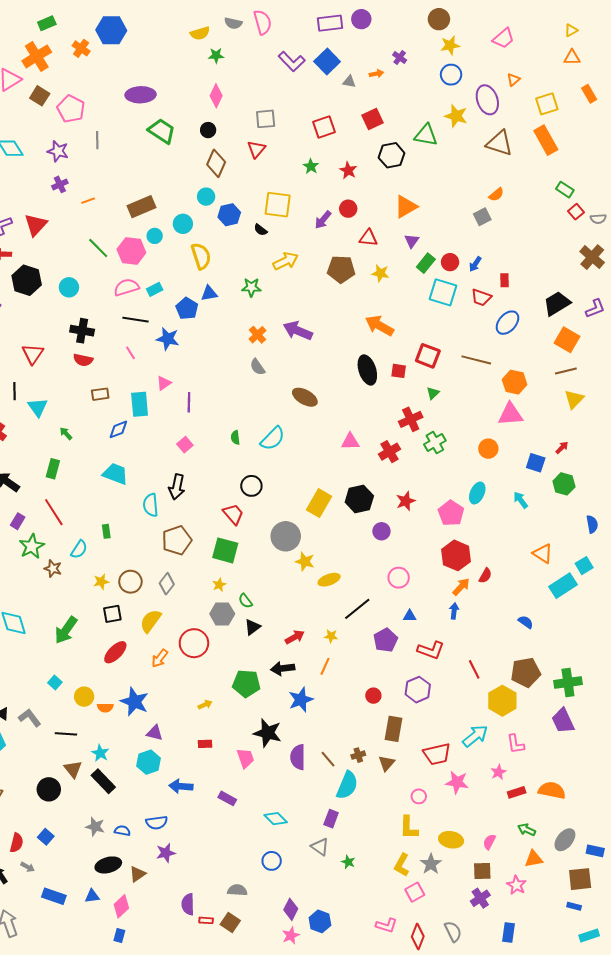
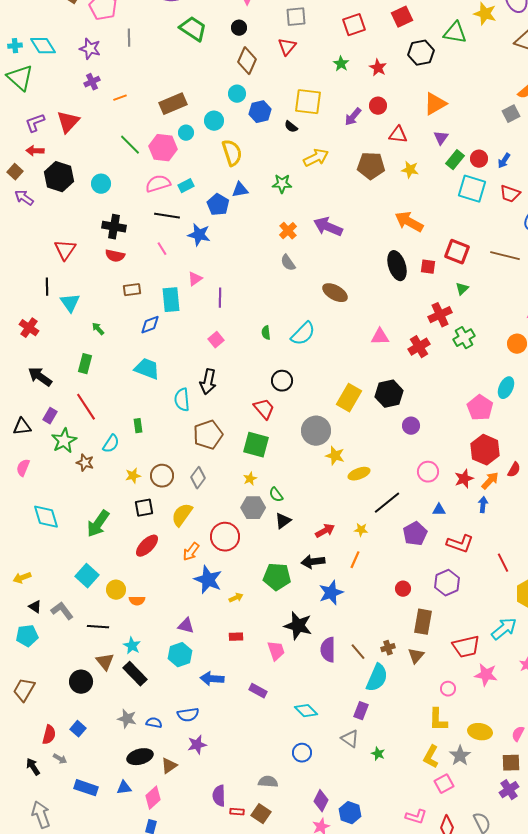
red star: (406, 501) -> (464, 479), moved
cyan square: (55, 682) -> (87, 576), size x1.6
blue star: (134, 702) -> (208, 580), moved

